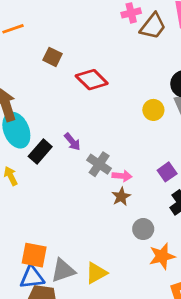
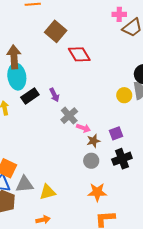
brown square: (53, 57) -> (56, 31), size x1.5
yellow circle: (153, 110) -> (124, 95), moved
brown star: (121, 197) -> (93, 141), moved
gray circle: (143, 229) -> (91, 161), moved

